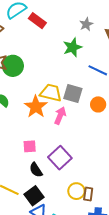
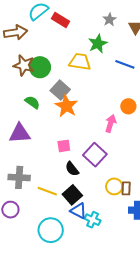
yellow trapezoid: (51, 93) -> (80, 62), moved
gray square: (73, 94) -> (60, 90), moved, turned 30
orange circle: (98, 104) -> (128, 106), moved
pink arrow: (60, 116) -> (111, 123), moved

